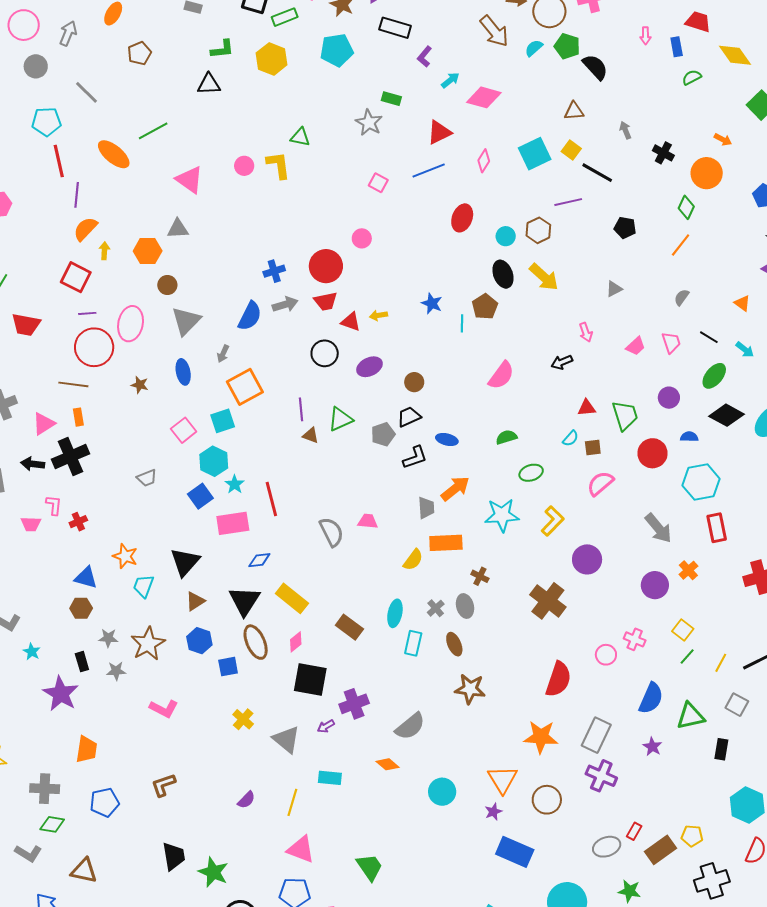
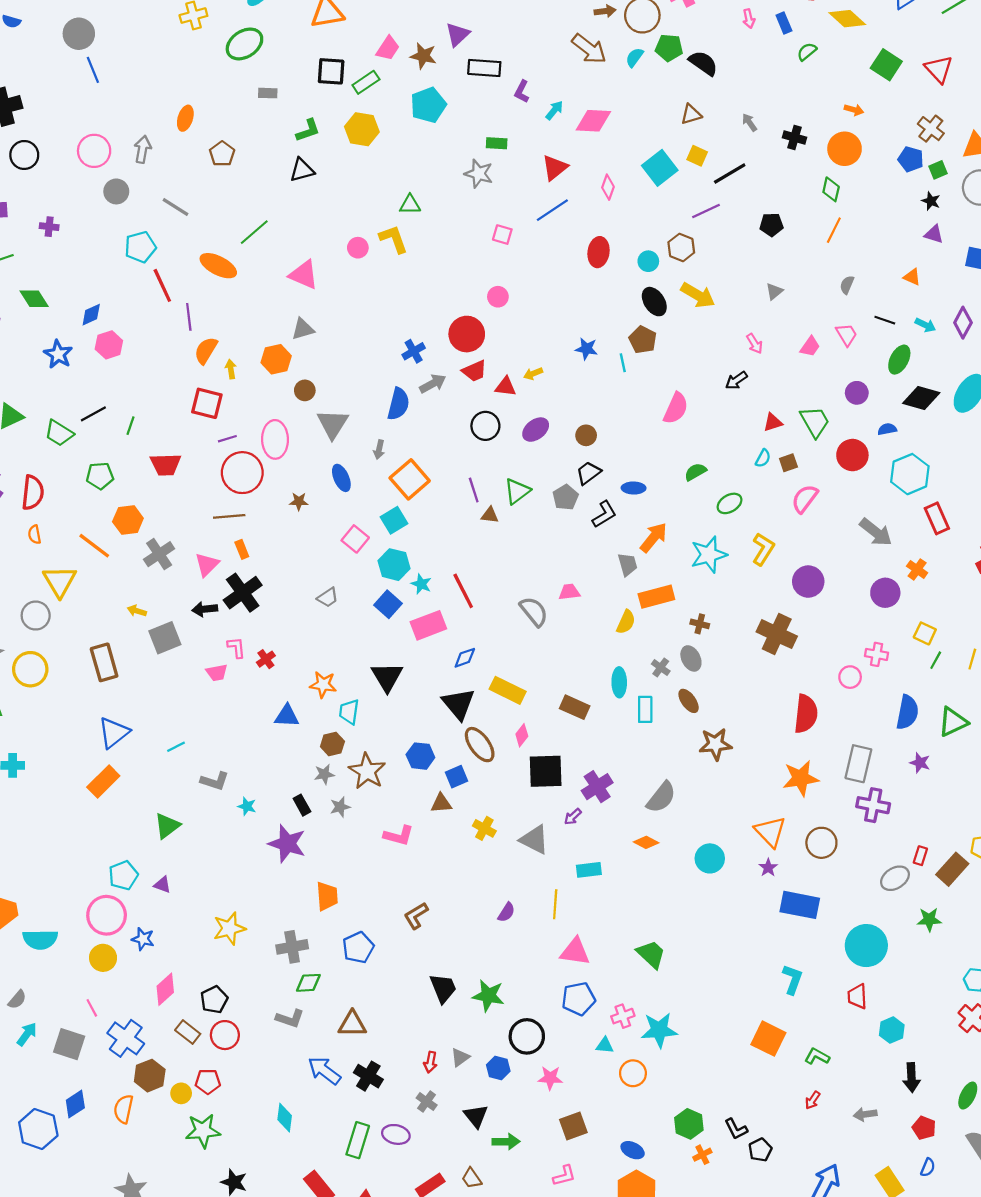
black line: (597, 173) -> (730, 173), turned -48
brown triangle: (195, 601) -> (441, 803), moved, turned 40
brown hexagon: (81, 608) -> (332, 744), moved

